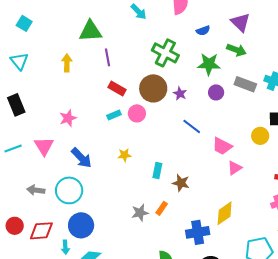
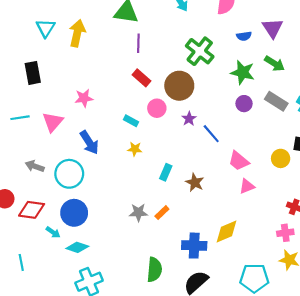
purple triangle: (240, 22) -> (273, 28), moved
yellow arrow: (67, 63) -> (77, 33), moved, size x1.4
purple star: (180, 94) -> (189, 119), moved
cyan rectangle: (114, 115) -> (131, 121), moved, turned 40
brown star: (181, 183) -> (195, 182), moved
cyan arrow: (65, 247) -> (53, 232), turned -64

